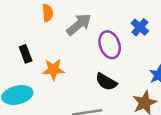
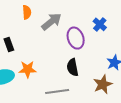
orange star: (53, 69) -> (28, 69), moved
black semicircle: (106, 82) -> (73, 67), turned 48

